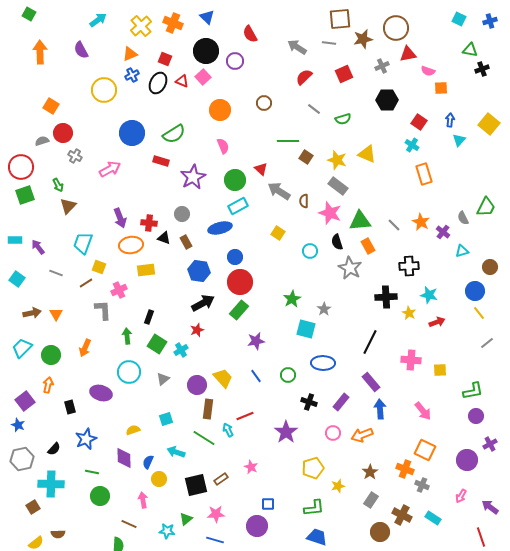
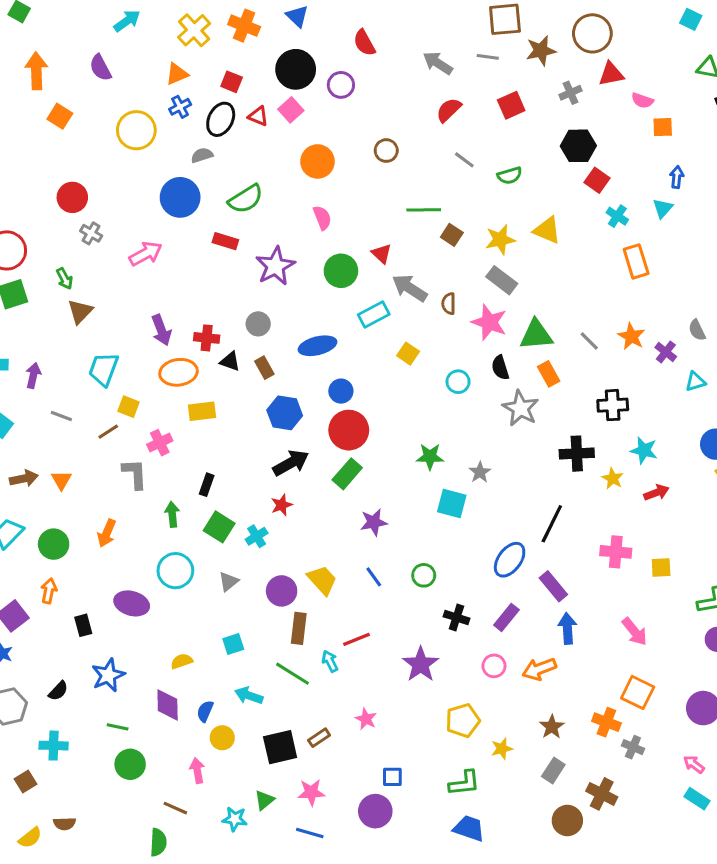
orange square: (51, 106) -> (60, 116), moved
red square: (419, 122) -> (597, 180), moved
cyan triangle: (459, 140) -> (663, 208), moved
gray semicircle: (42, 141) -> (202, 155), moved
yellow star: (337, 160) -> (500, 240), turned -30
cyan rectangle: (238, 206) -> (374, 315), moved
purple arrow: (38, 247) -> (33, 375), turned 49
green star: (292, 299) -> (430, 457), turned 30
blue ellipse: (323, 363) -> (510, 560), moved, turned -55
cyan cross: (51, 484) -> (54, 746), size x0.7
pink arrow: (461, 496) -> (694, 764), turned 96
cyan rectangle: (433, 518) -> (697, 799), moved

